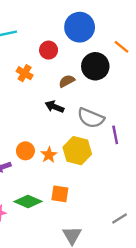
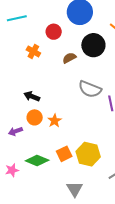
black arrow: (55, 107) -> (32, 96), moved
yellow hexagon: (77, 151) -> (88, 154), moved
orange square: (60, 194) -> (64, 154), turned -35

